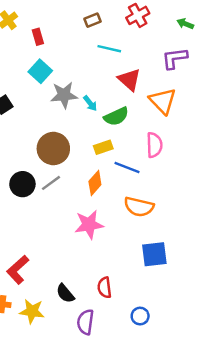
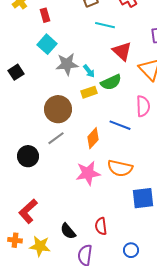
yellow rectangle: (103, 147) -> (89, 92), moved
black circle: (22, 184) -> (28, 156), moved
orange semicircle: (139, 207) -> (120, 168), moved

